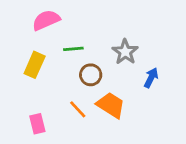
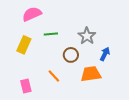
brown circle: (91, 75) -> (71, 55), moved
orange trapezoid: (111, 105) -> (91, 74), moved, turned -40

